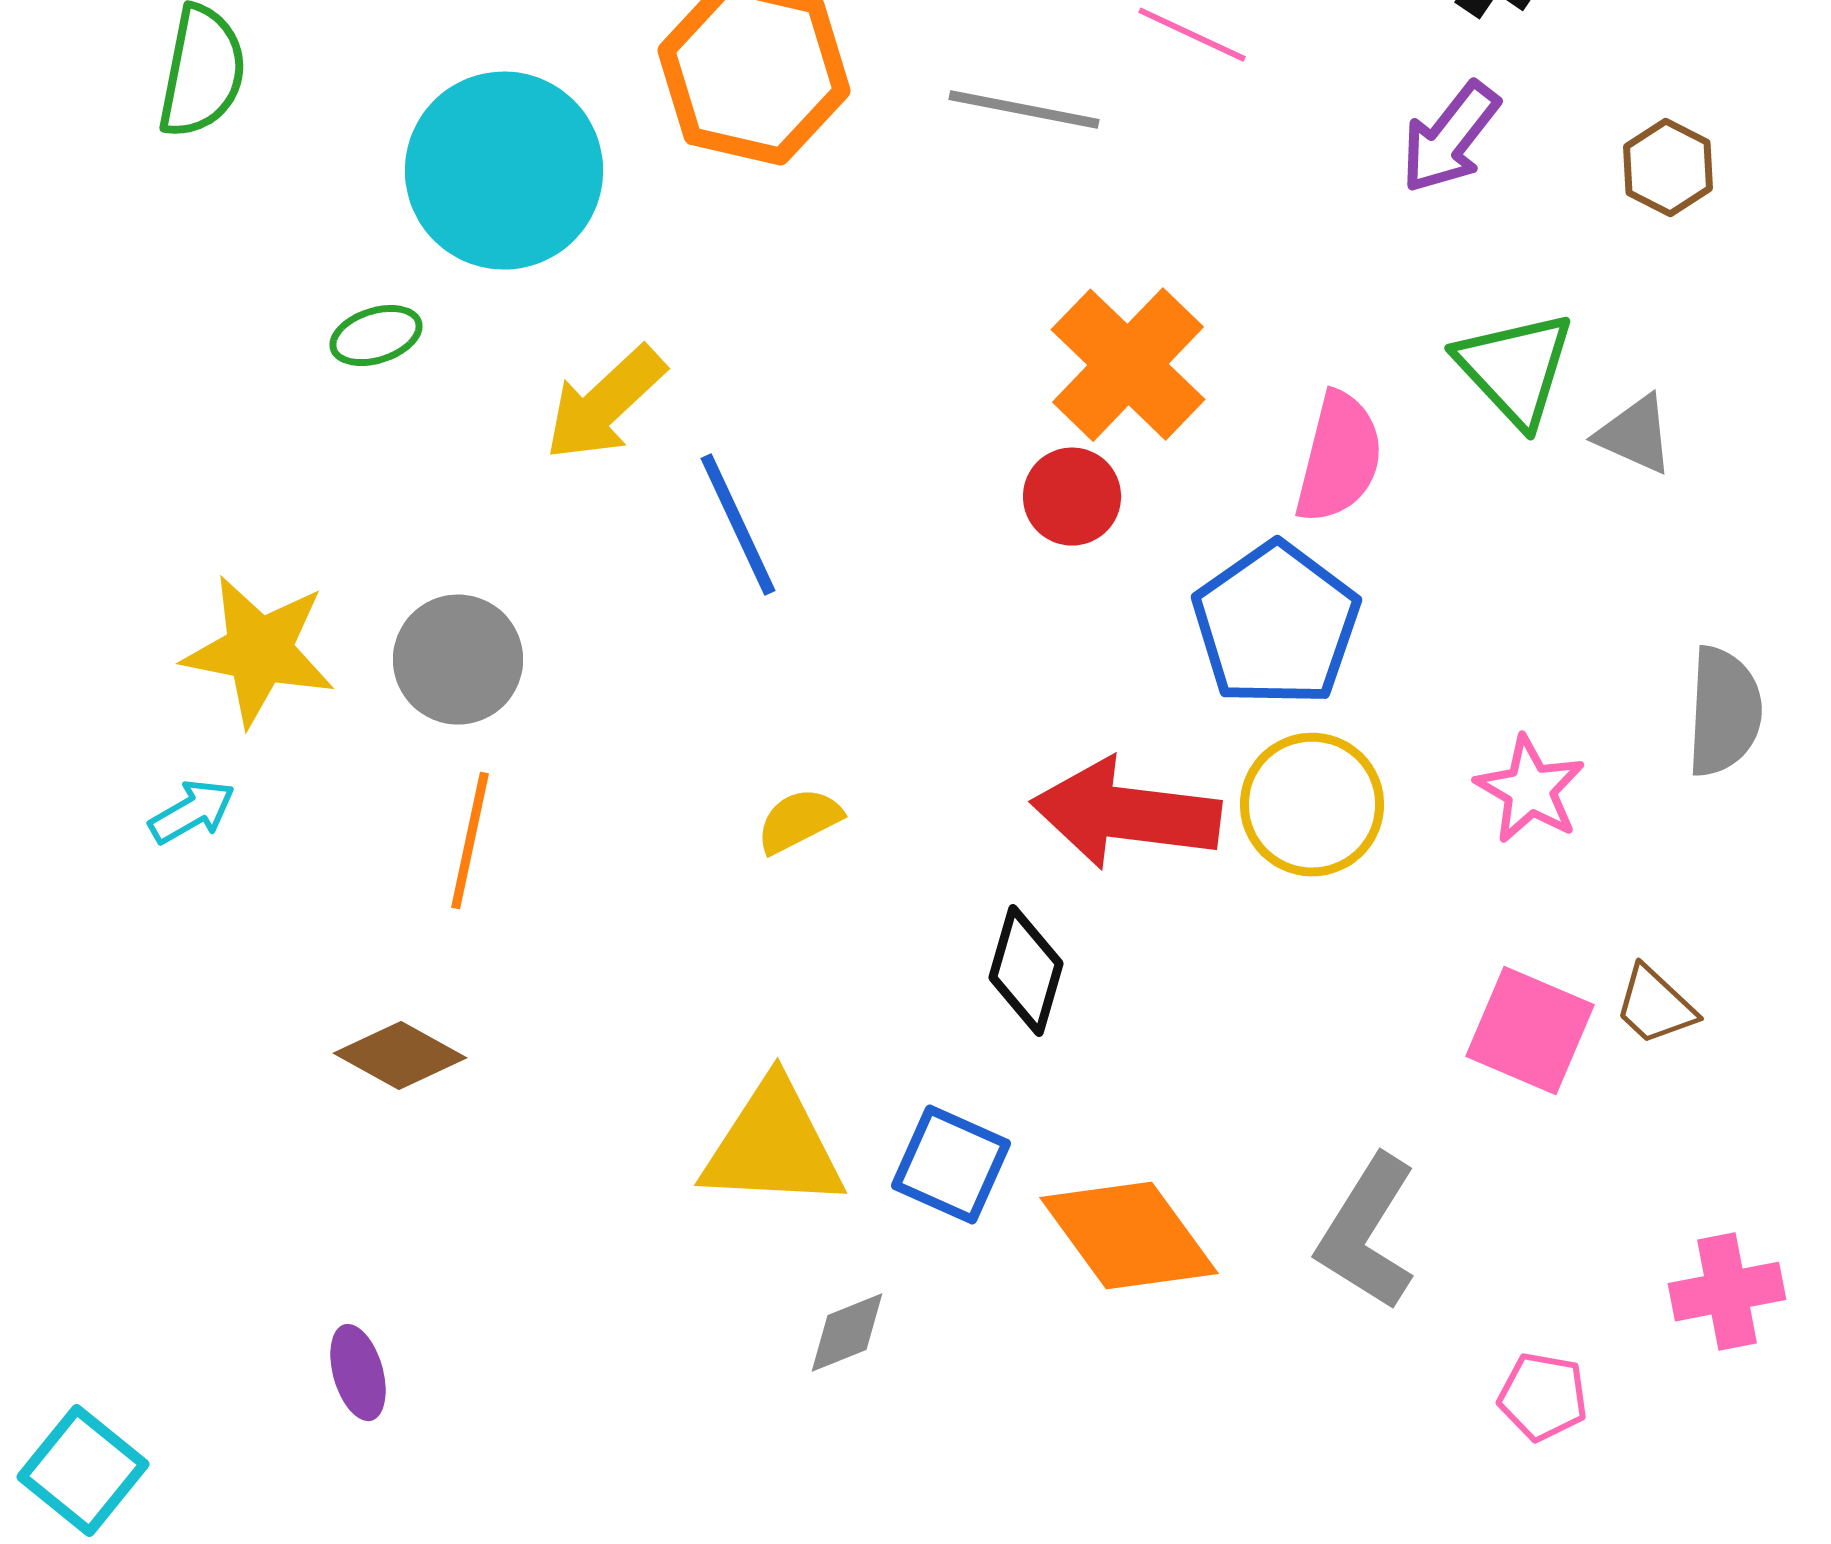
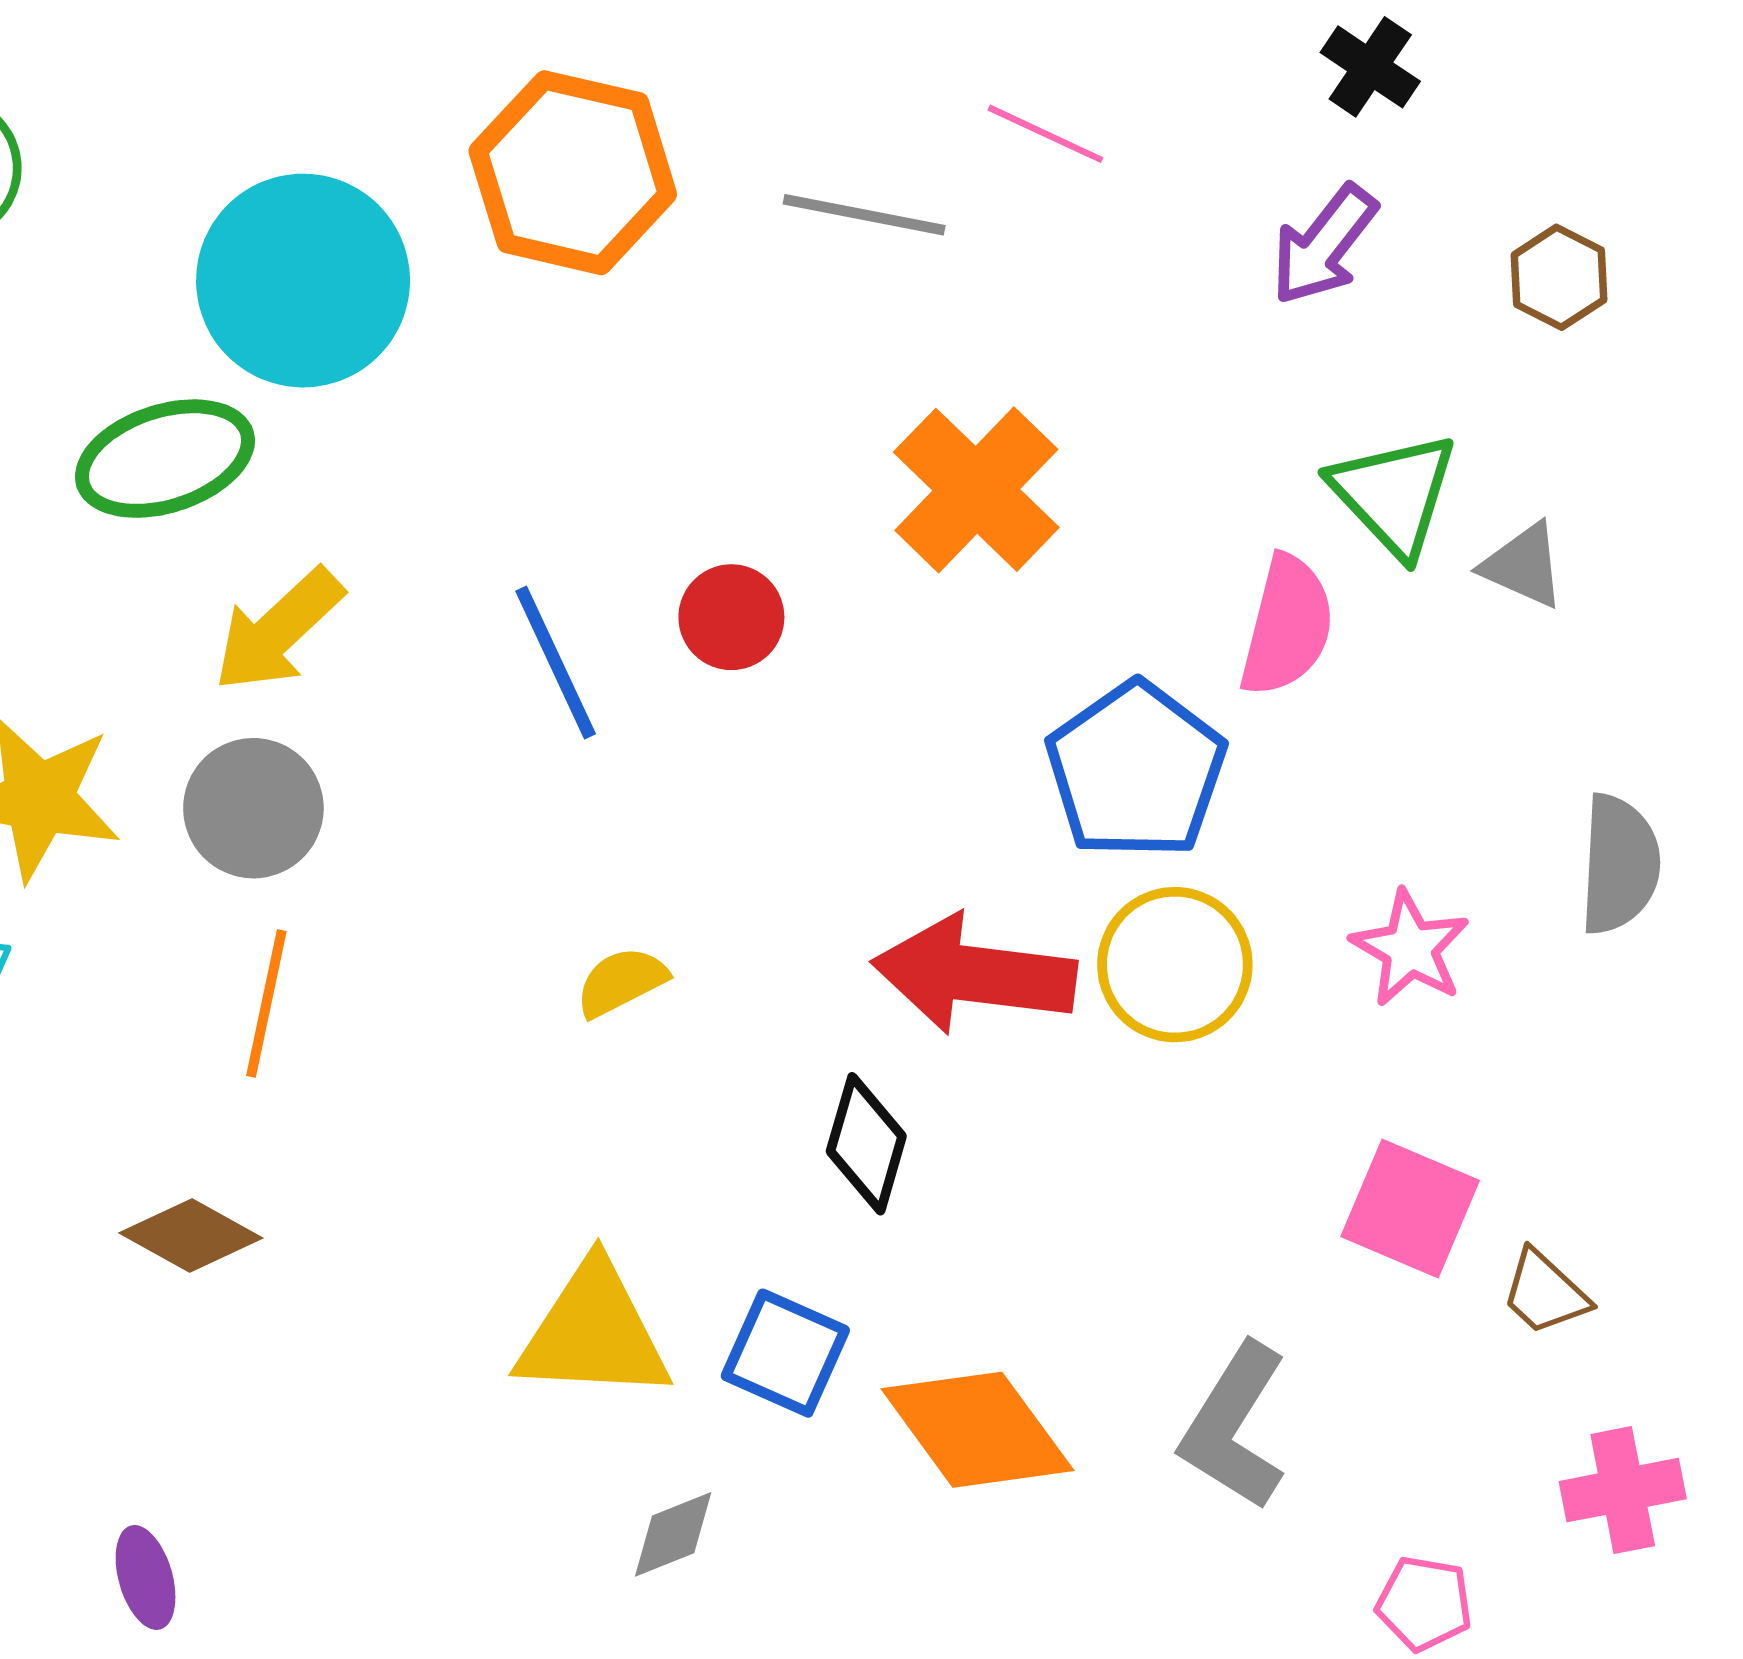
green ellipse: (376, 336) -> (165, 459), size x1.8
yellow arrow: (605, 404) -> (278, 630), moved
pink semicircle: (1339, 458) -> (1287, 626), moved
red circle: (1072, 497) -> (731, 617), moved
brown trapezoid: (1655, 1006) -> (1545, 1293), moved

